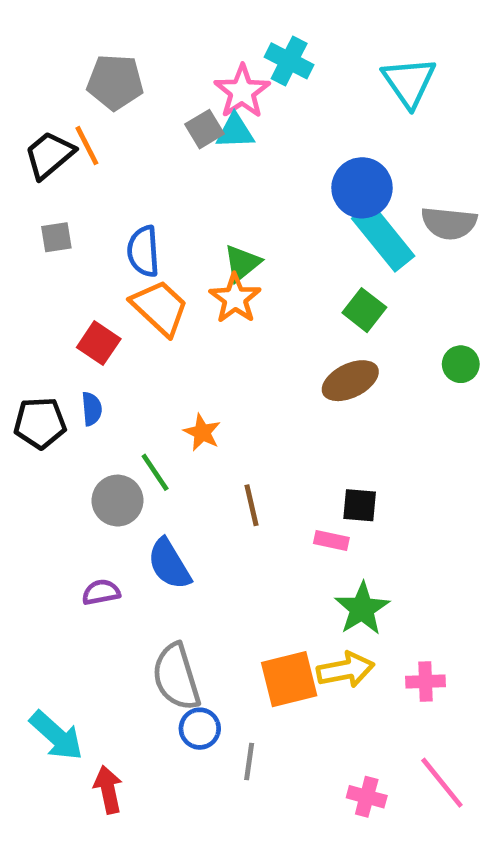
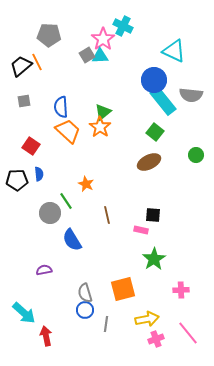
cyan triangle: (409, 82) -> (174, 51), moved, turned -30
red square: (99, 343) -> (31, 146), moved
purple semicircle: (101, 592) -> (44, 270), moved
yellow arrow: (346, 670) -> (147, 319), moved
gray semicircle: (176, 677) -> (85, 293), moved, size x0.7
pink cross: (367, 797) -> (156, 339), turned -35

